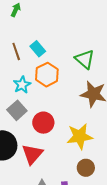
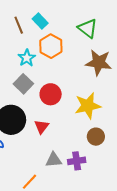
red triangle: (32, 154) -> (42, 127), size x0.7

